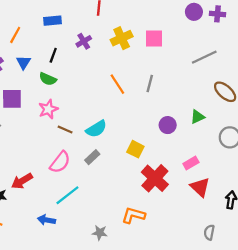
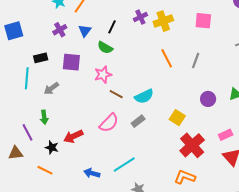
yellow cross: (122, 38) -> (163, 21), moved
cyan line: (67, 195) -> (124, 165), moved
orange L-shape: (133, 215) -> (185, 177), moved

